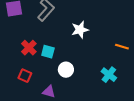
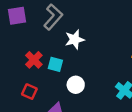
white star: (80, 30) -> (75, 40), moved

